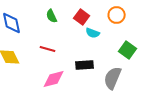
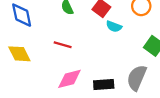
black rectangle: (85, 65) -> (104, 85), moved

